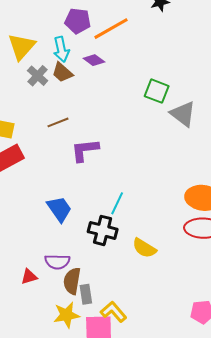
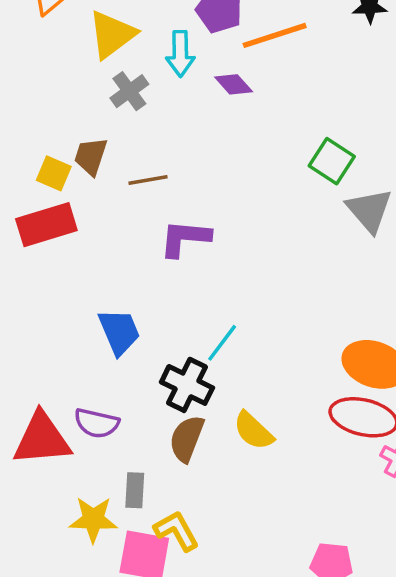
brown trapezoid: (62, 72) -> (91, 156), moved, turned 55
red triangle: (29, 277) -> (42, 439), size x2.0
brown semicircle: (72, 281) -> (187, 439), moved

